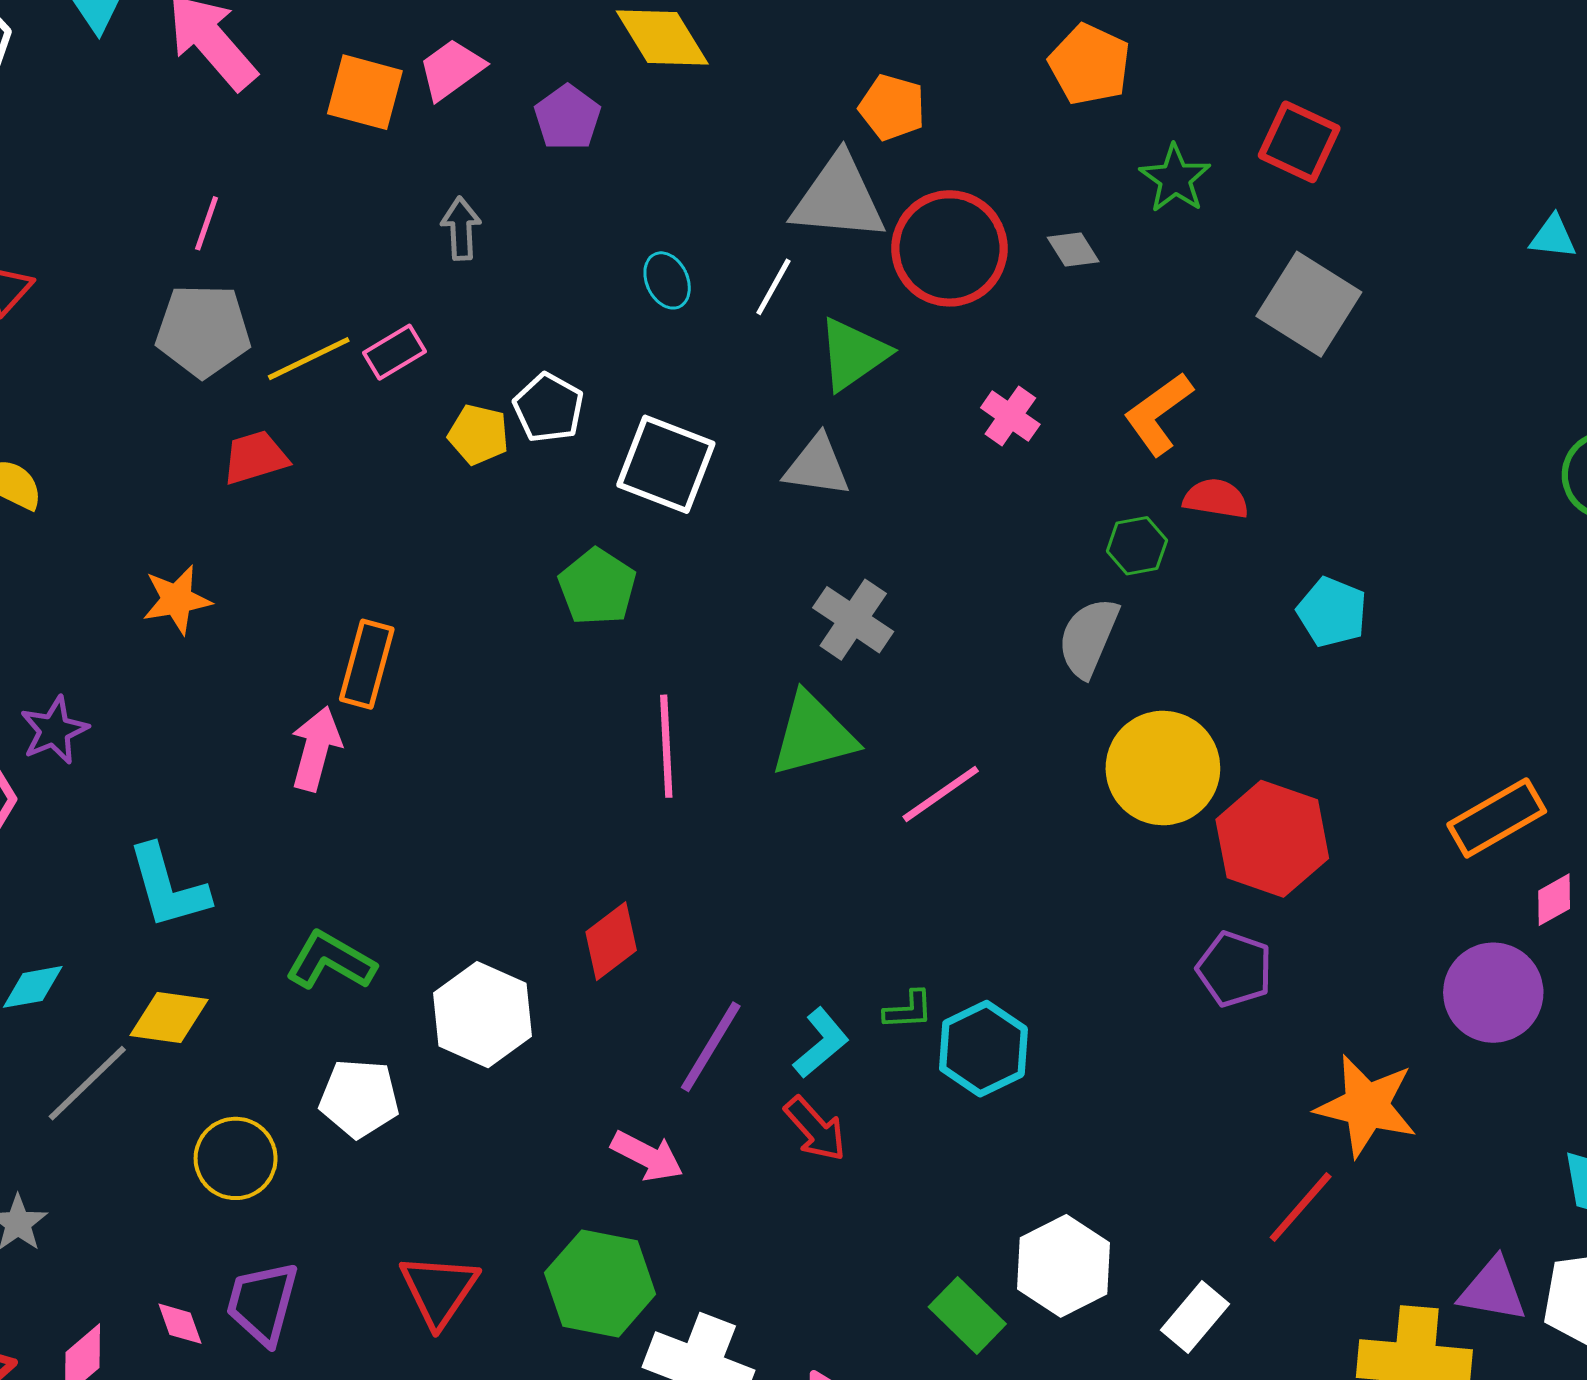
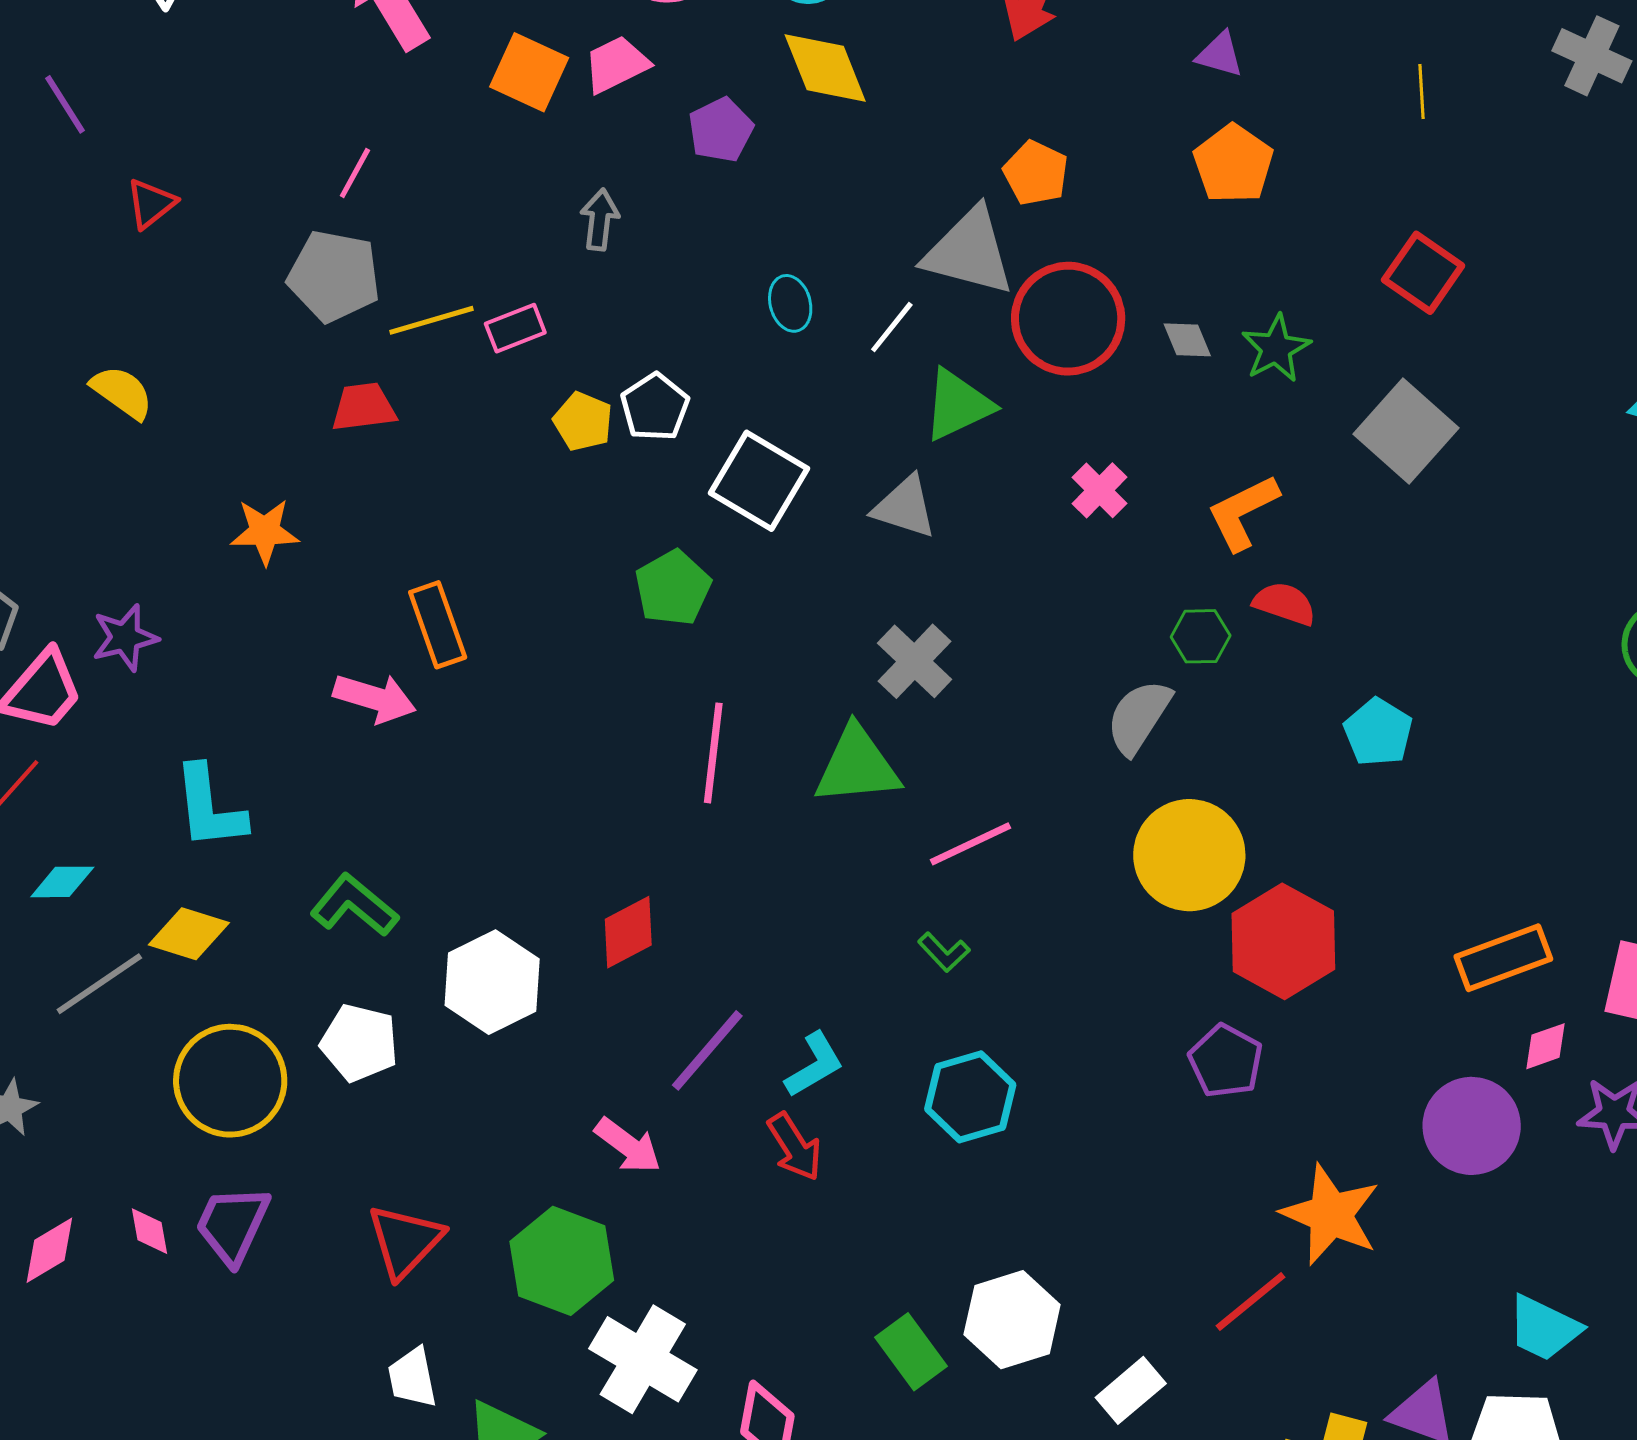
green star: (1175, 178) -> (1276, 348), moved
orange rectangle: (367, 664) -> (438, 625), turned -44
pink arrow: (316, 749) -> (375, 698), turned 82
green L-shape: (908, 1010) -> (944, 952), moved, turned 40
yellow circle: (236, 1158) -> (230, 1081), size x1.4

